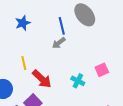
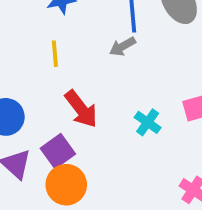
yellow line: (24, 63) -> (55, 54), moved

